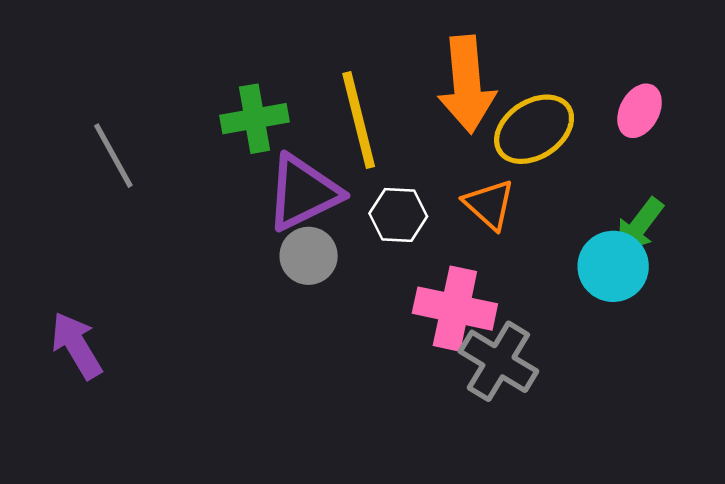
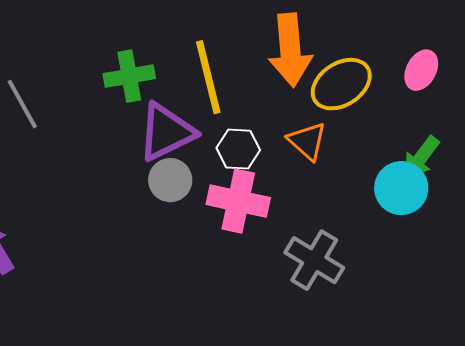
pink cross: (455, 309) -> (238, 201), moved

